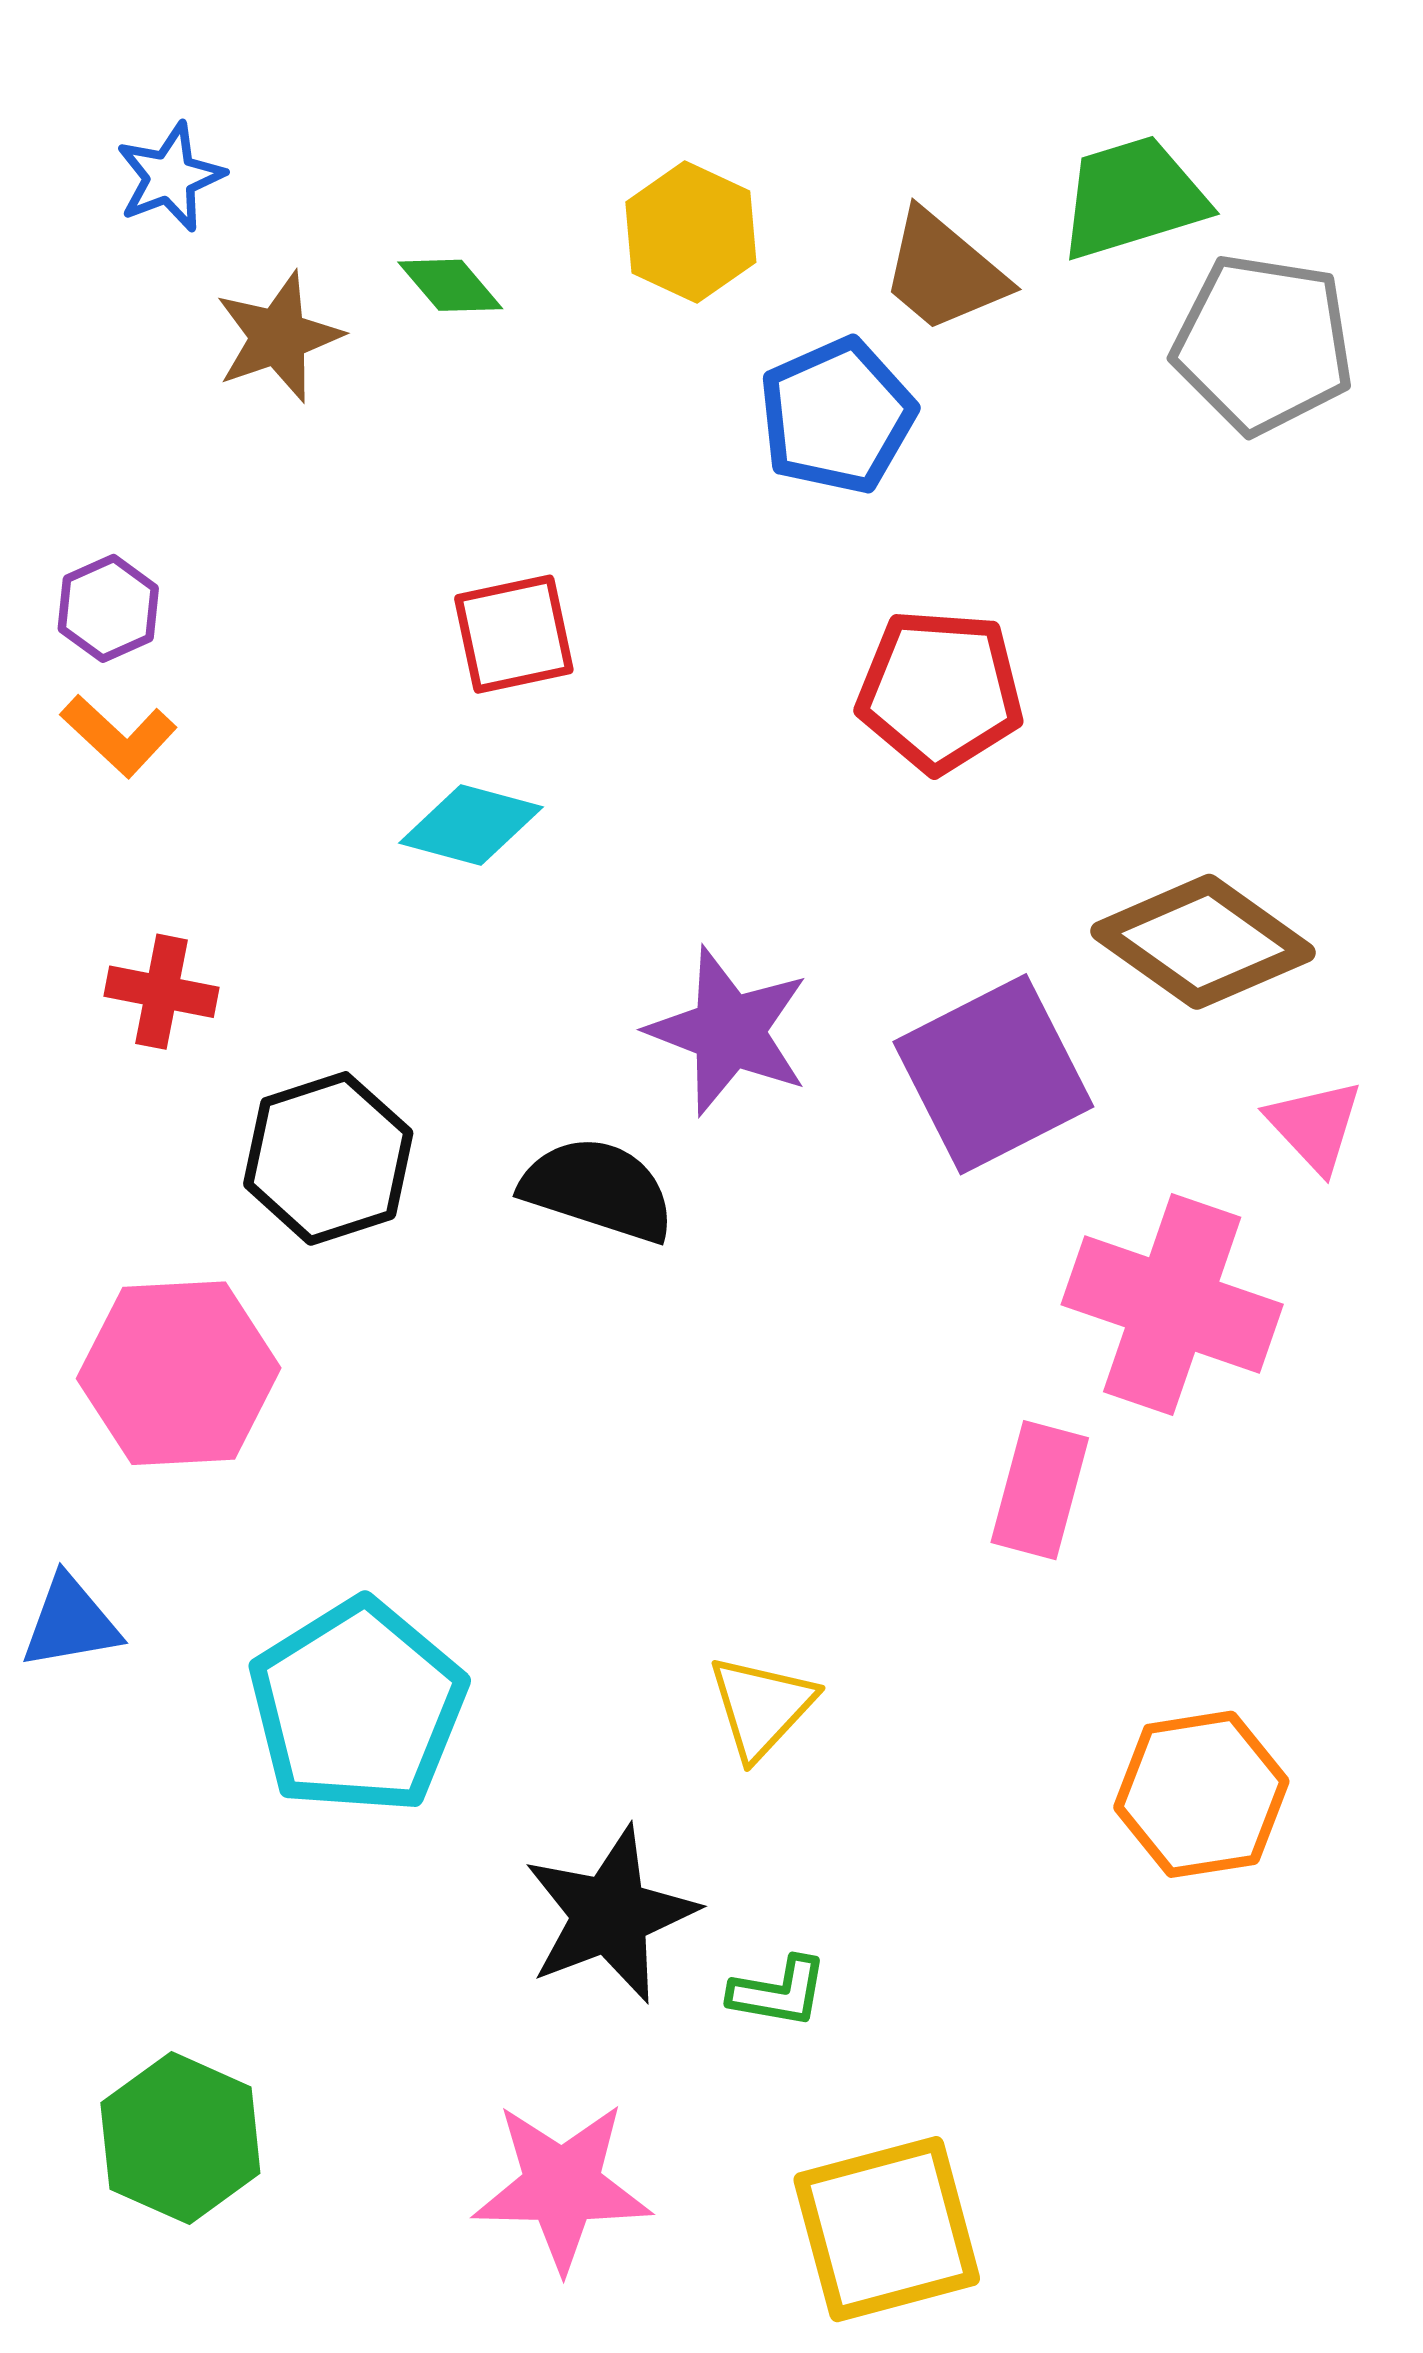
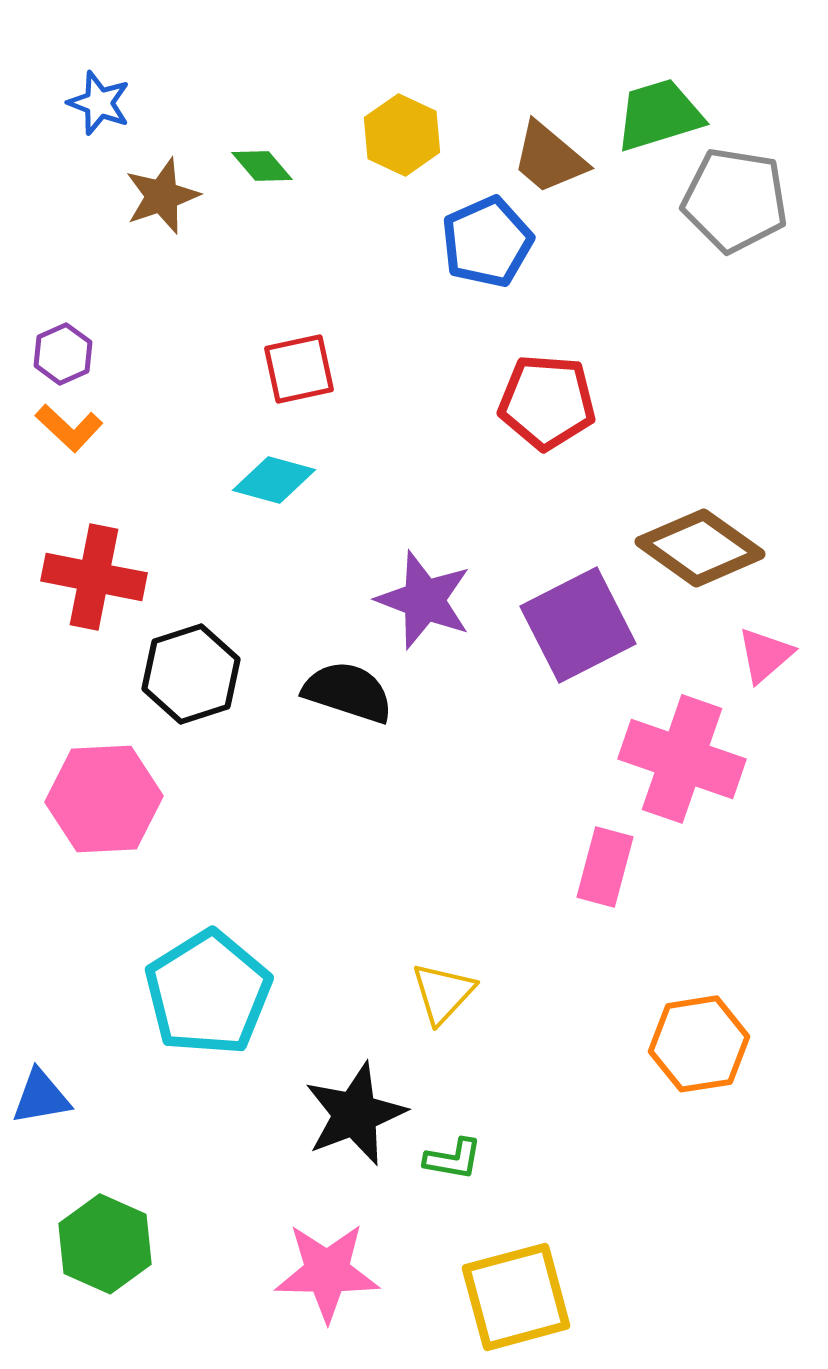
blue star: (170, 177) -> (99, 103), turned -30
red cross: (162, 992) -> (94, 577), size x1.6
pink triangle: (1315, 1126) -> (765, 655), turned 32
blue triangle: (70, 1622) -> (41, 1097), moved

